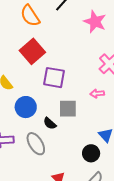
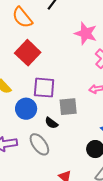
pink star: (95, 22) -> (86, 33), moved
purple square: (54, 78) -> (44, 88), moved

